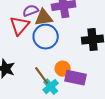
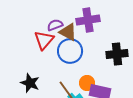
brown triangle: (44, 18) -> (68, 32), turned 36

